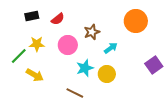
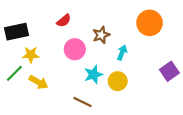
black rectangle: (32, 16) -> (16, 32), moved, size x1.5
yellow star: (37, 44) -> (31, 55), moved
cyan arrow: (111, 48) -> (122, 53), turned -32
green line: (19, 56) -> (14, 73), moved

